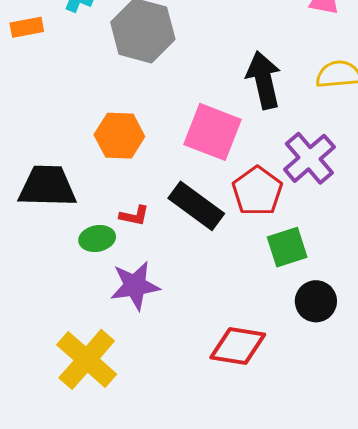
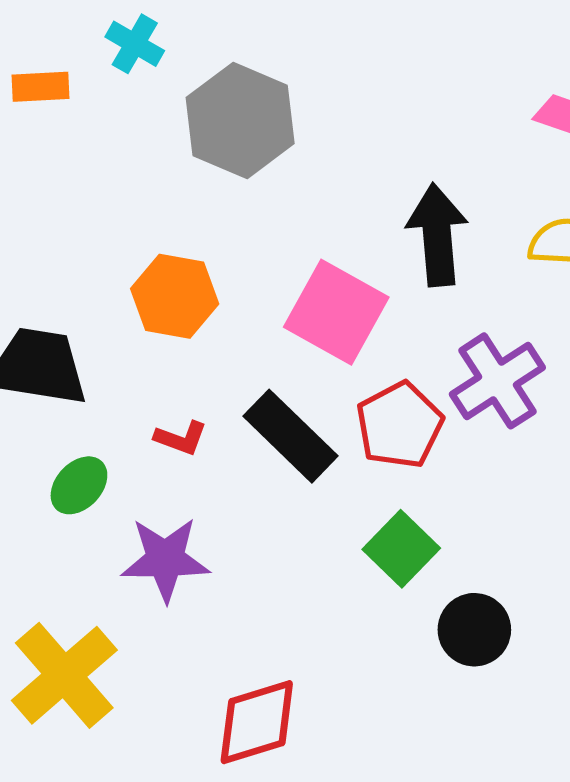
green ellipse: (97, 239) -> (79, 485), moved, turned -44
green square: (287, 247) -> (401, 549), moved, turned -36
red diamond: (238, 346) -> (257, 722), moved, turned -34

